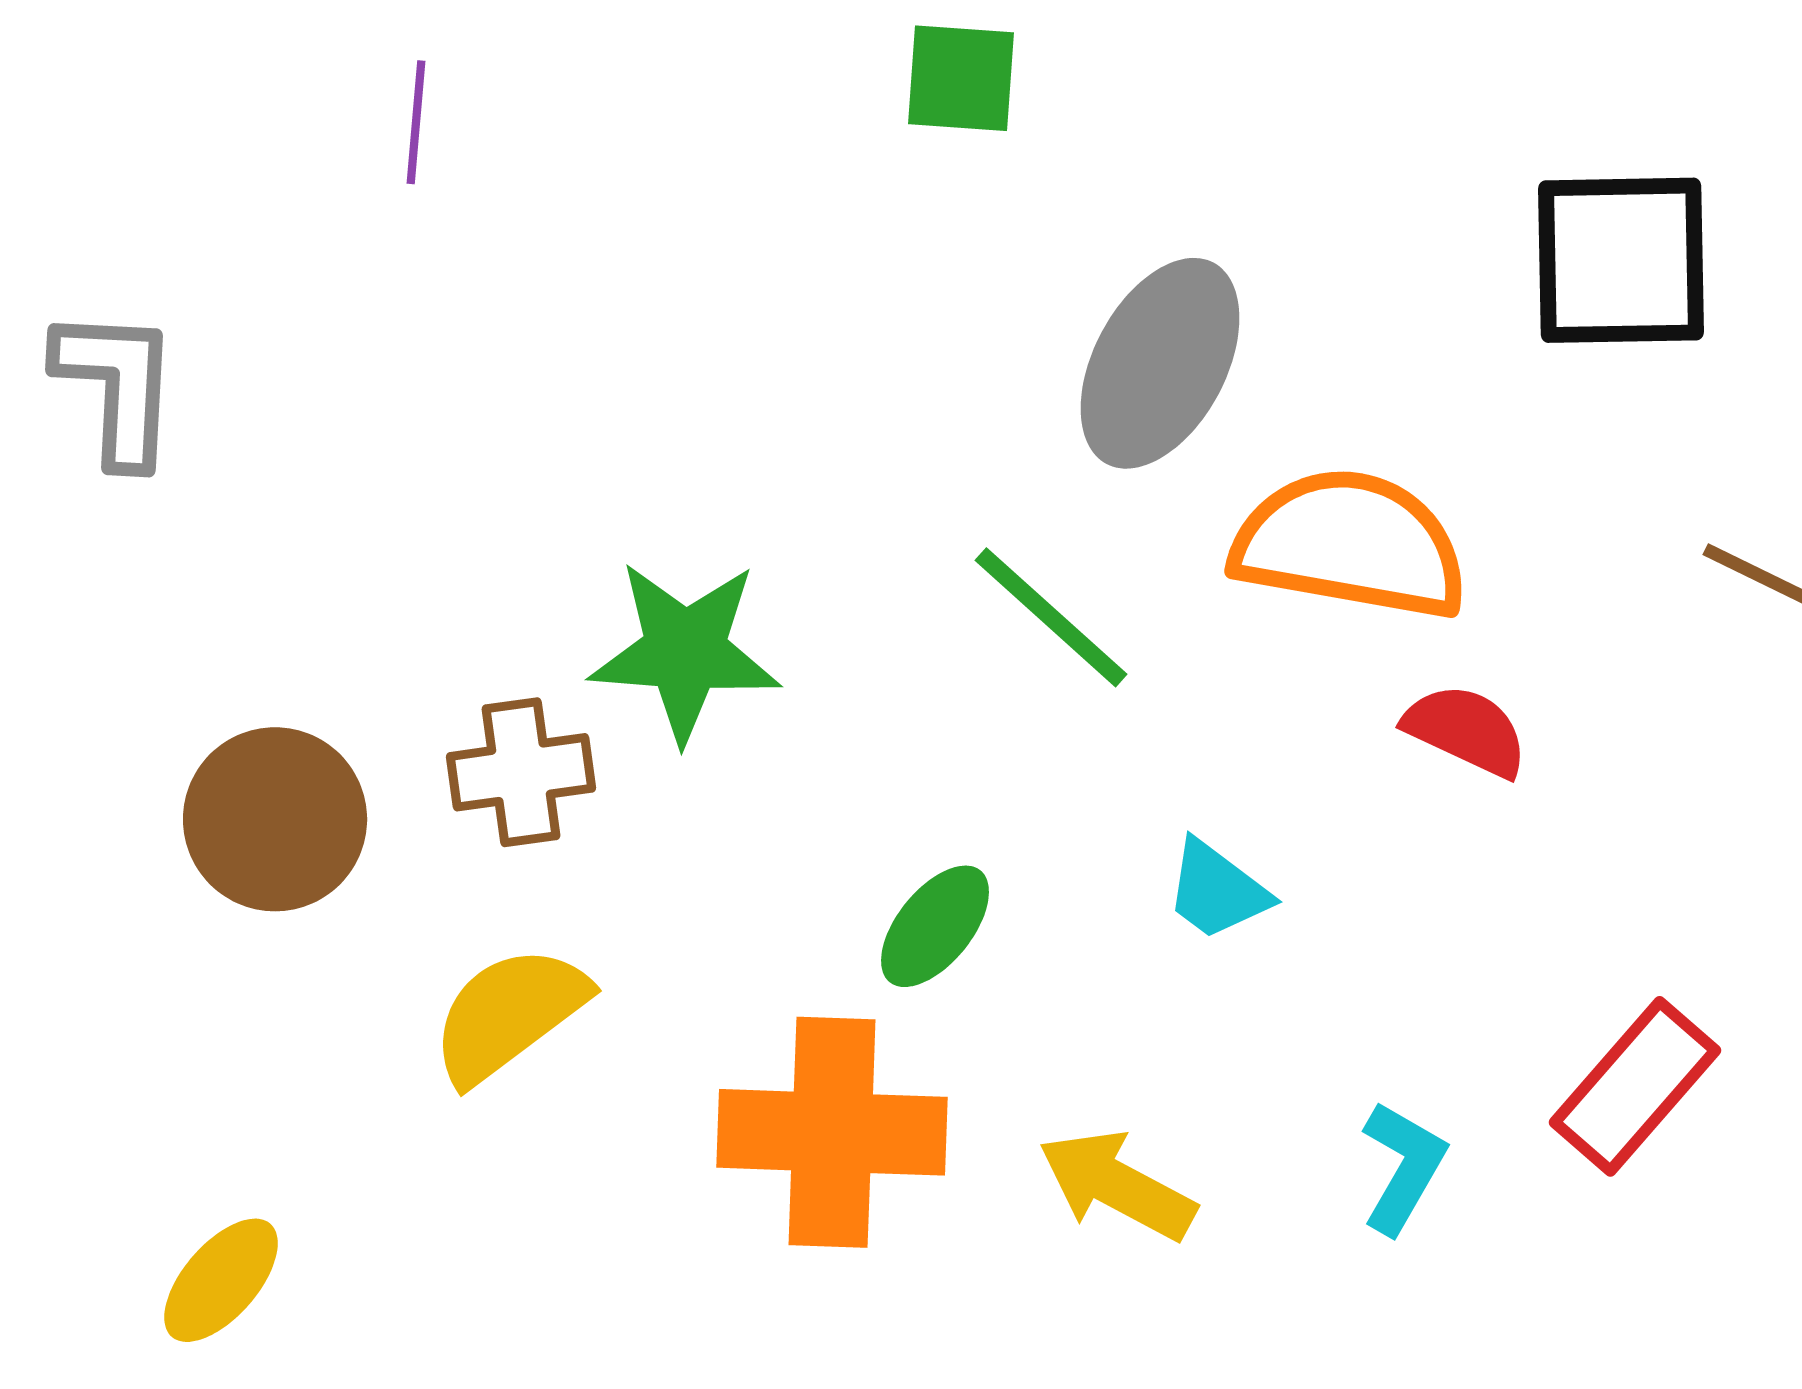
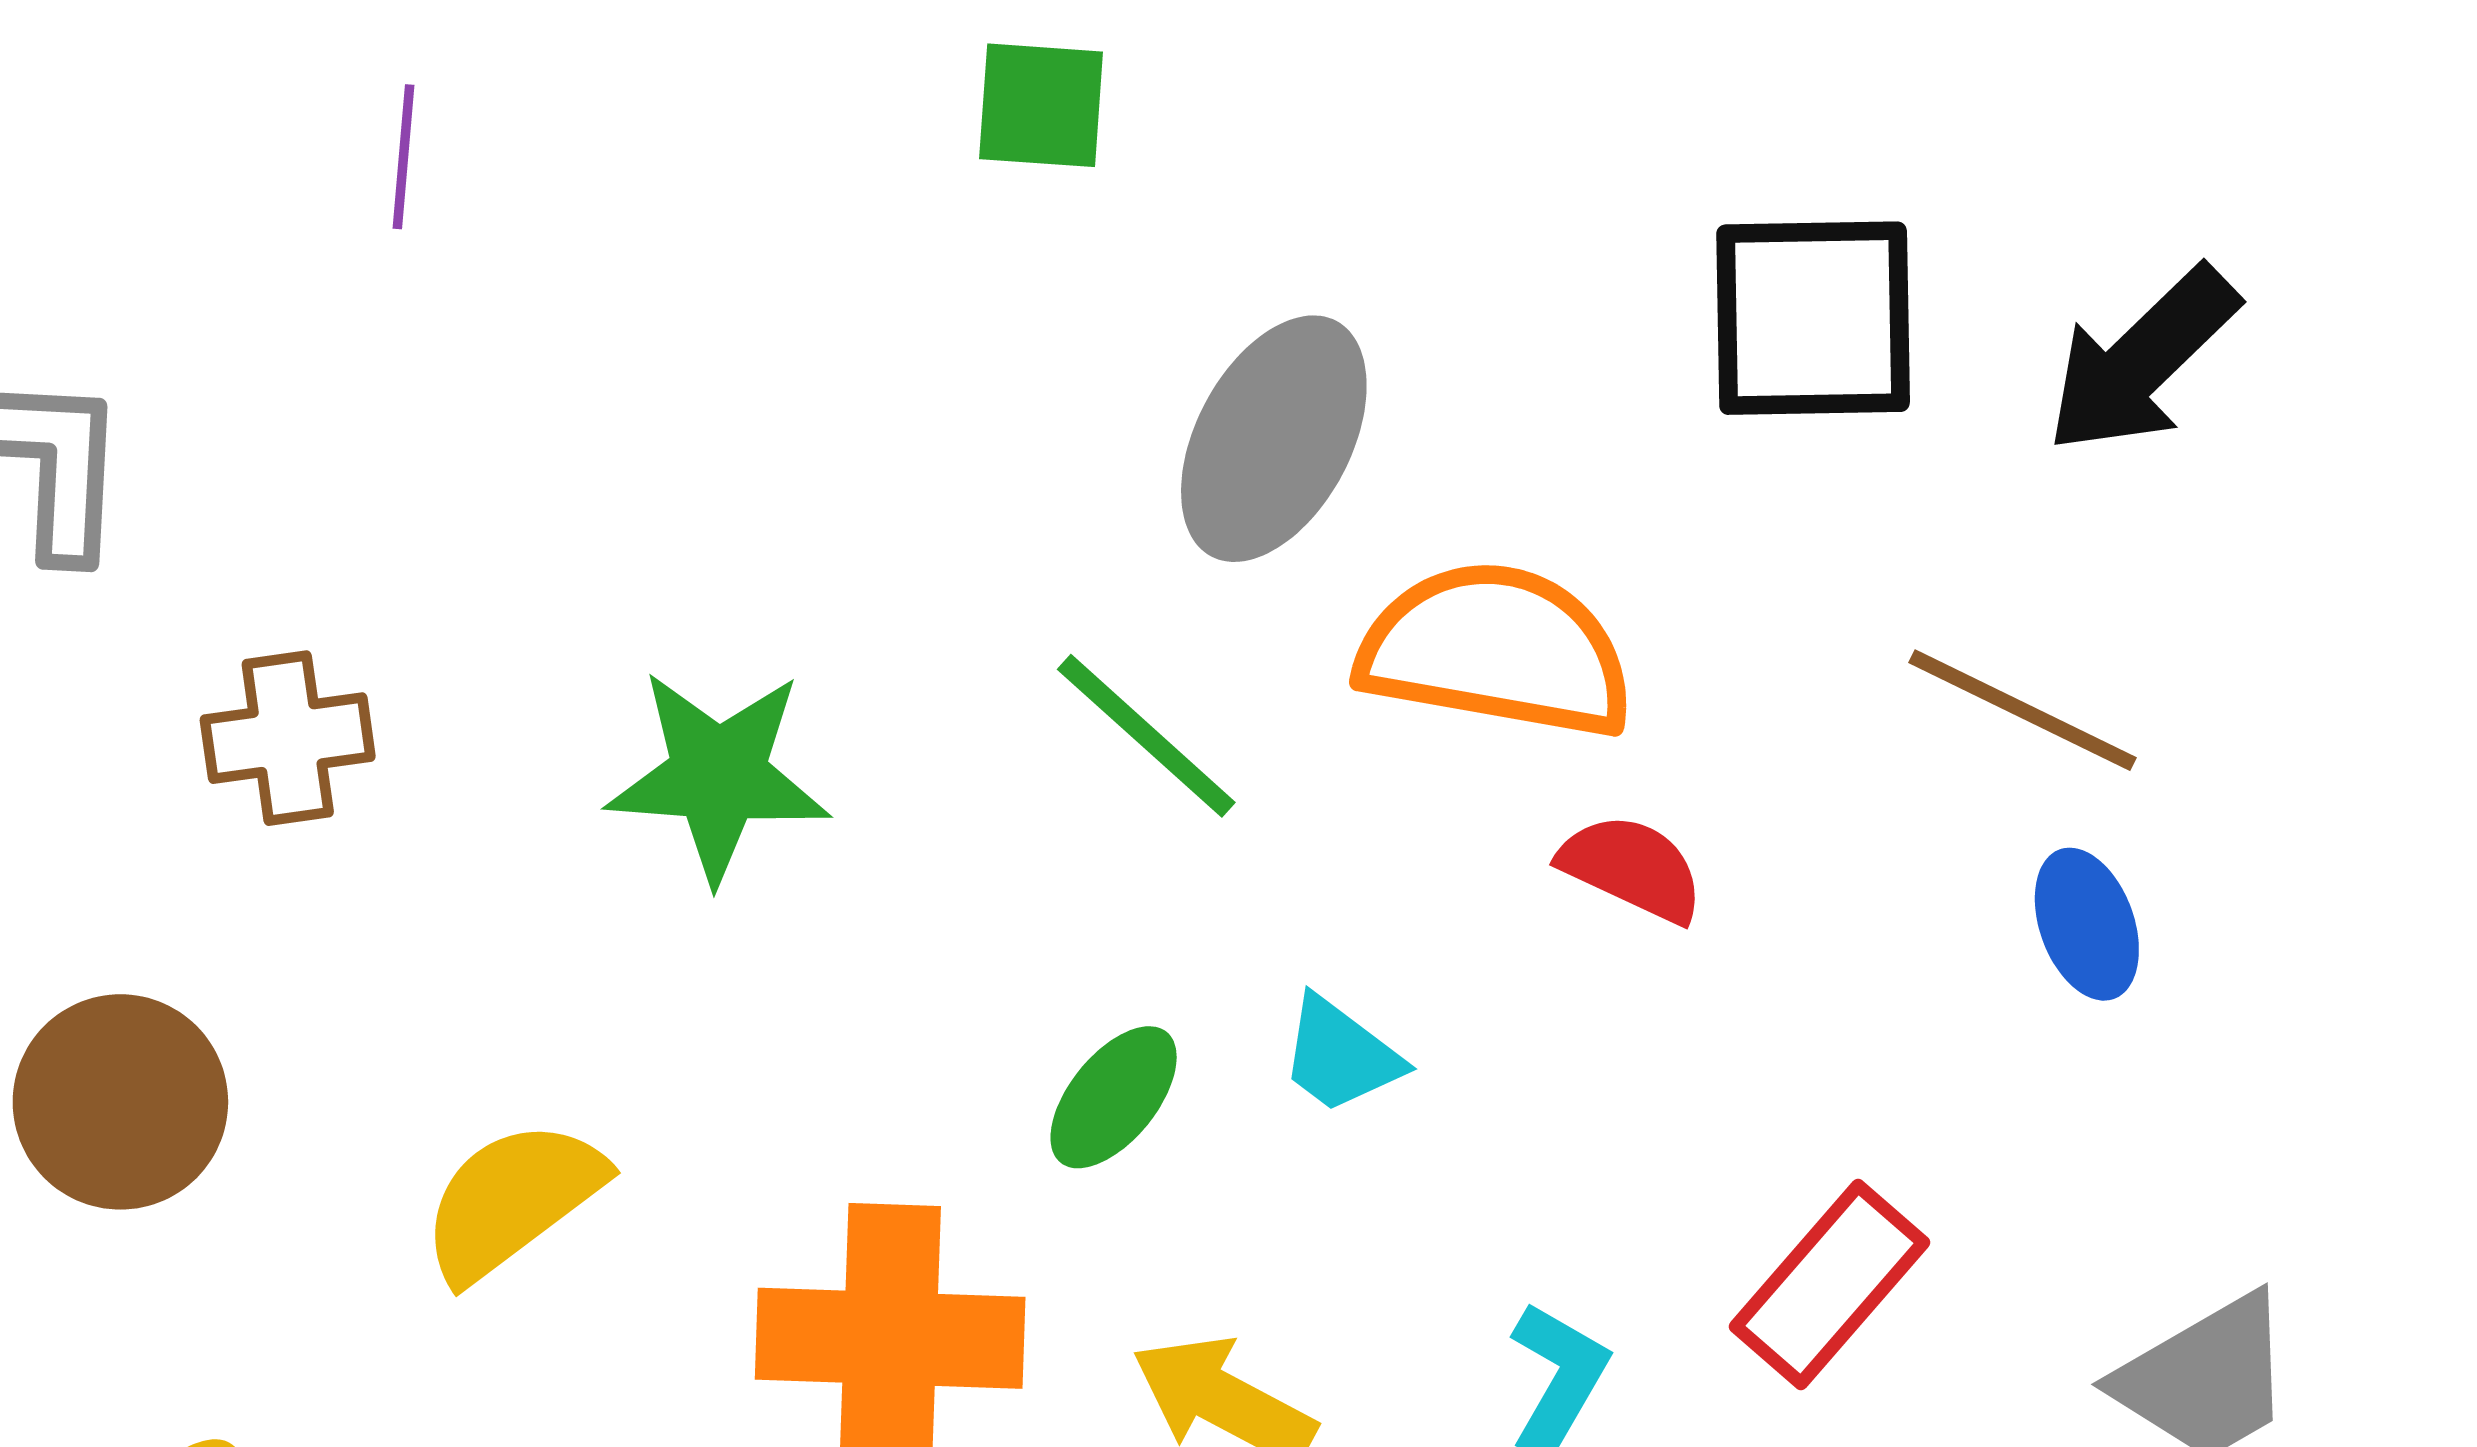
brown cross: (521, 772) -> (288, 738), moved
brown circle: (275, 819) -> (120, 1102), moved
green ellipse: (935, 926) -> (1114, 1097), moved

